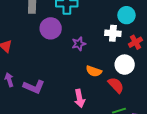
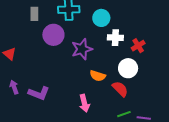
cyan circle: (126, 15) -> (101, 18), moved
purple star: (79, 44) -> (82, 49), size x1.5

